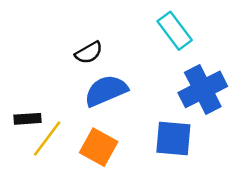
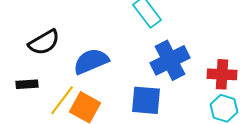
black semicircle: (89, 53) -> (44, 42), moved, size x1.4
yellow line: (47, 138) -> (62, 100), moved

